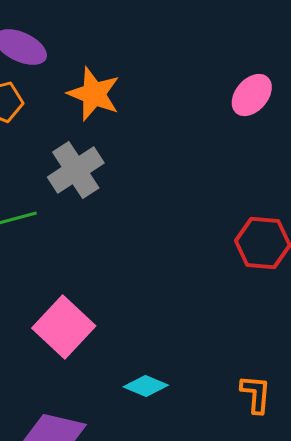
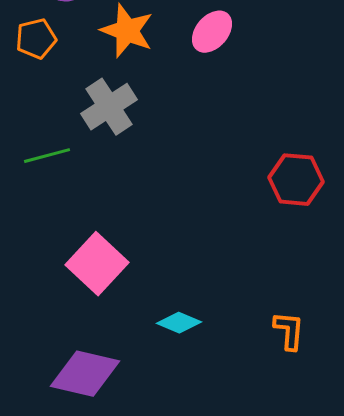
pink ellipse: (252, 95) -> (212, 32), moved

